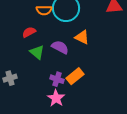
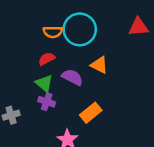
red semicircle: (29, 32) -> (47, 59), moved
purple cross: (57, 79) -> (47, 102), moved

